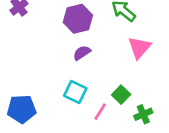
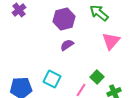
cyan square: (75, 92) -> (52, 79), moved

